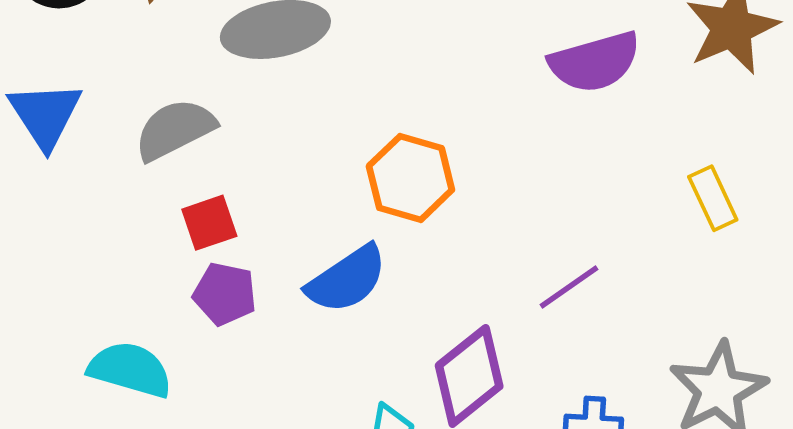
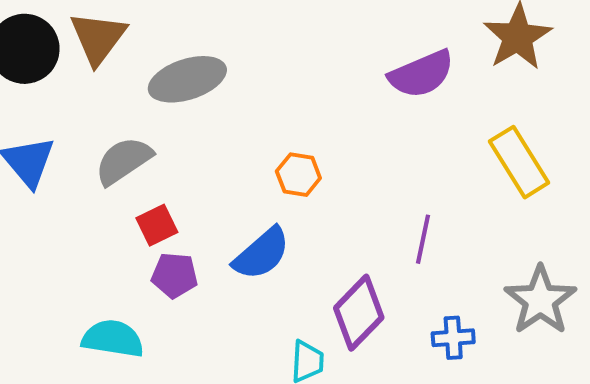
orange hexagon: (410, 178) -> (298, 175), size x0.7
yellow rectangle: (713, 198) -> (519, 162), size x1.5
purple line: (569, 287) -> (423, 239), turned -36

